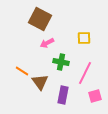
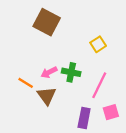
yellow square: (84, 38) -> (98, 44), turned -32
pink arrow: (47, 43) -> (49, 72), moved
purple rectangle: (63, 95) -> (84, 118), moved

